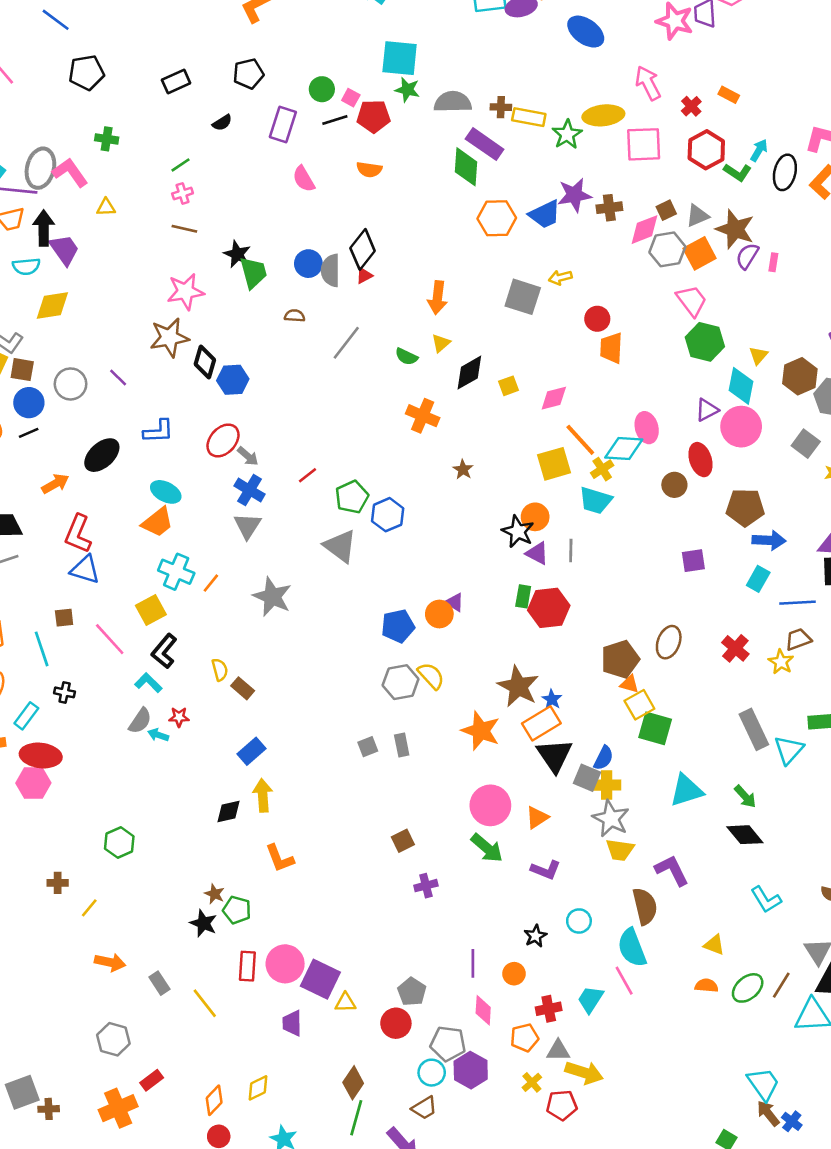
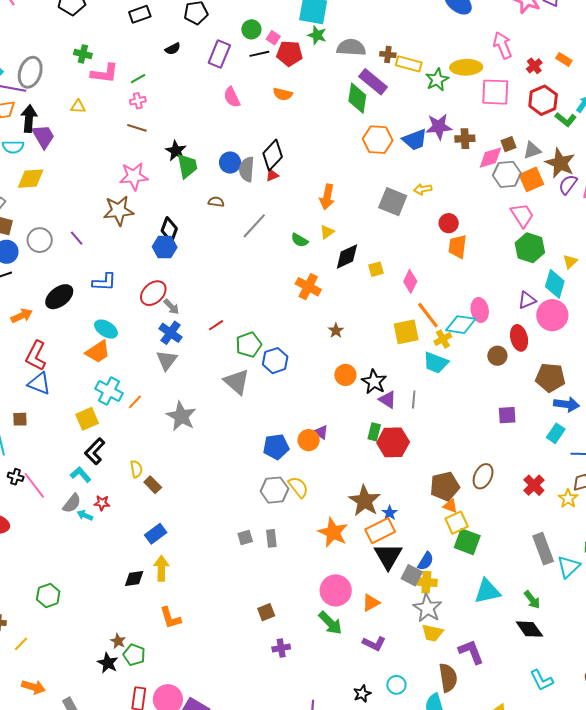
pink L-shape: (70, 172) -> (104, 73), moved, turned 128
black diamond: (205, 362) -> (169, 230), moved
pink diamond: (554, 398) -> (410, 281), turned -55
orange circle: (535, 517) -> (345, 375), moved
pink line: (110, 639) -> (34, 485), moved

